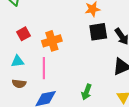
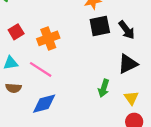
pink line: (44, 68) -> (41, 69), turned -55
green arrow: (87, 92) -> (104, 88), moved

